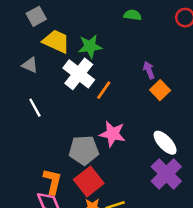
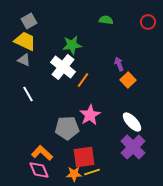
yellow trapezoid: (56, 41) -> (25, 41), moved
pink star: (113, 134) -> (90, 115), turned 30
orange L-shape: (52, 181) -> (42, 153), turned -60
red square: (89, 181) -> (84, 157), moved, turned 30

